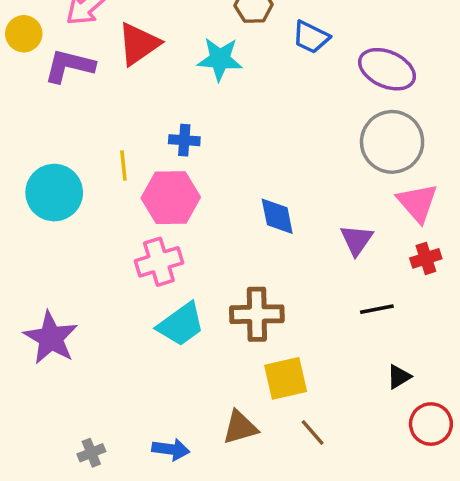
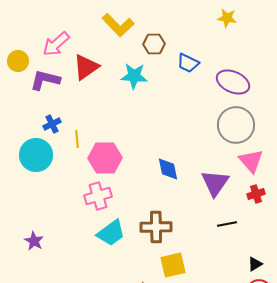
blue cross: (184, 140) -> (52, 124), moved, turned -30
purple triangle: (357, 240) -> (215, 183), size x1.4
purple star: (51, 338) -> (34, 241), size x0.6
black triangle: (399, 377) -> (255, 264), moved

